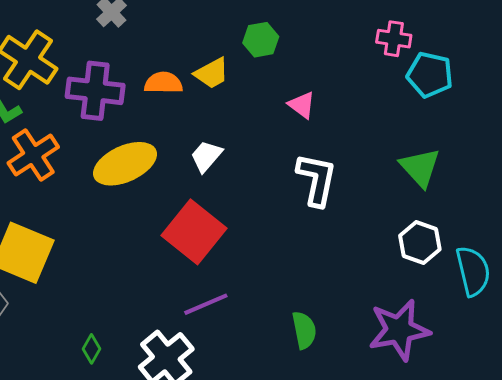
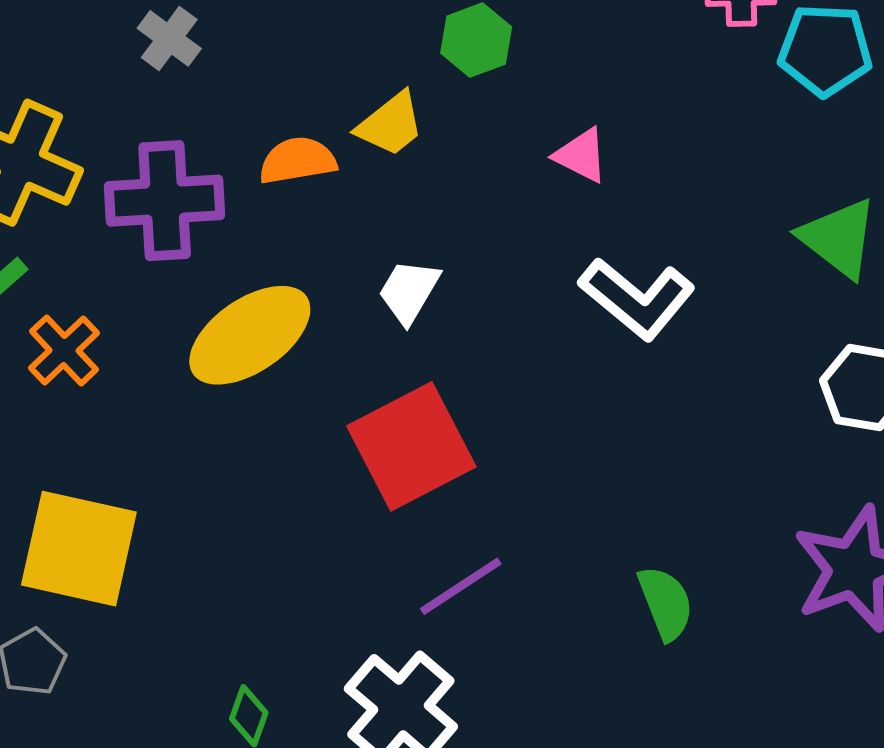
orange cross: (33, 155) -> (64, 350), size x0.7
white L-shape: (317, 179) -> (637, 299), turned 128
red square: (194, 232) -> (411, 446), turned 34

